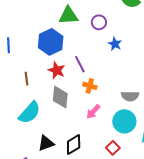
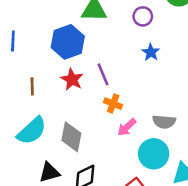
purple circle: (99, 22) -> (143, 16), moved
gray diamond: (60, 97) -> (71, 137), moved
pink arrow: (93, 112) -> (127, 127), moved

